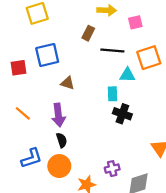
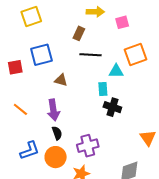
black line: (112, 51) -> (90, 55), moved
purple cross: (112, 169) -> (88, 146), moved, size x1.5

